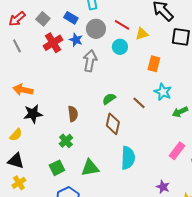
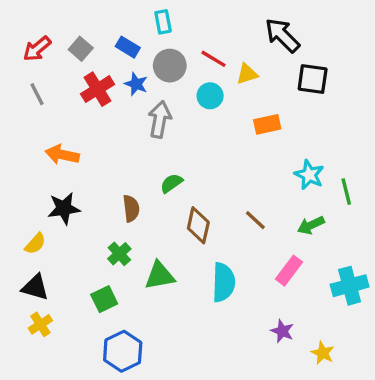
orange rectangle: (154, 64) -> (267, 124), turned 63
orange arrow: (23, 90) -> (62, 155), moved
cyan star: (163, 92) -> (309, 175), moved
green semicircle: (109, 99) -> (171, 183), moved
brown line: (139, 103) -> (255, 220), moved
green arrow: (180, 112) -> (311, 225), moved
pink rectangle: (177, 151) -> (289, 271), moved
green triangle: (90, 168) -> (160, 276), moved

